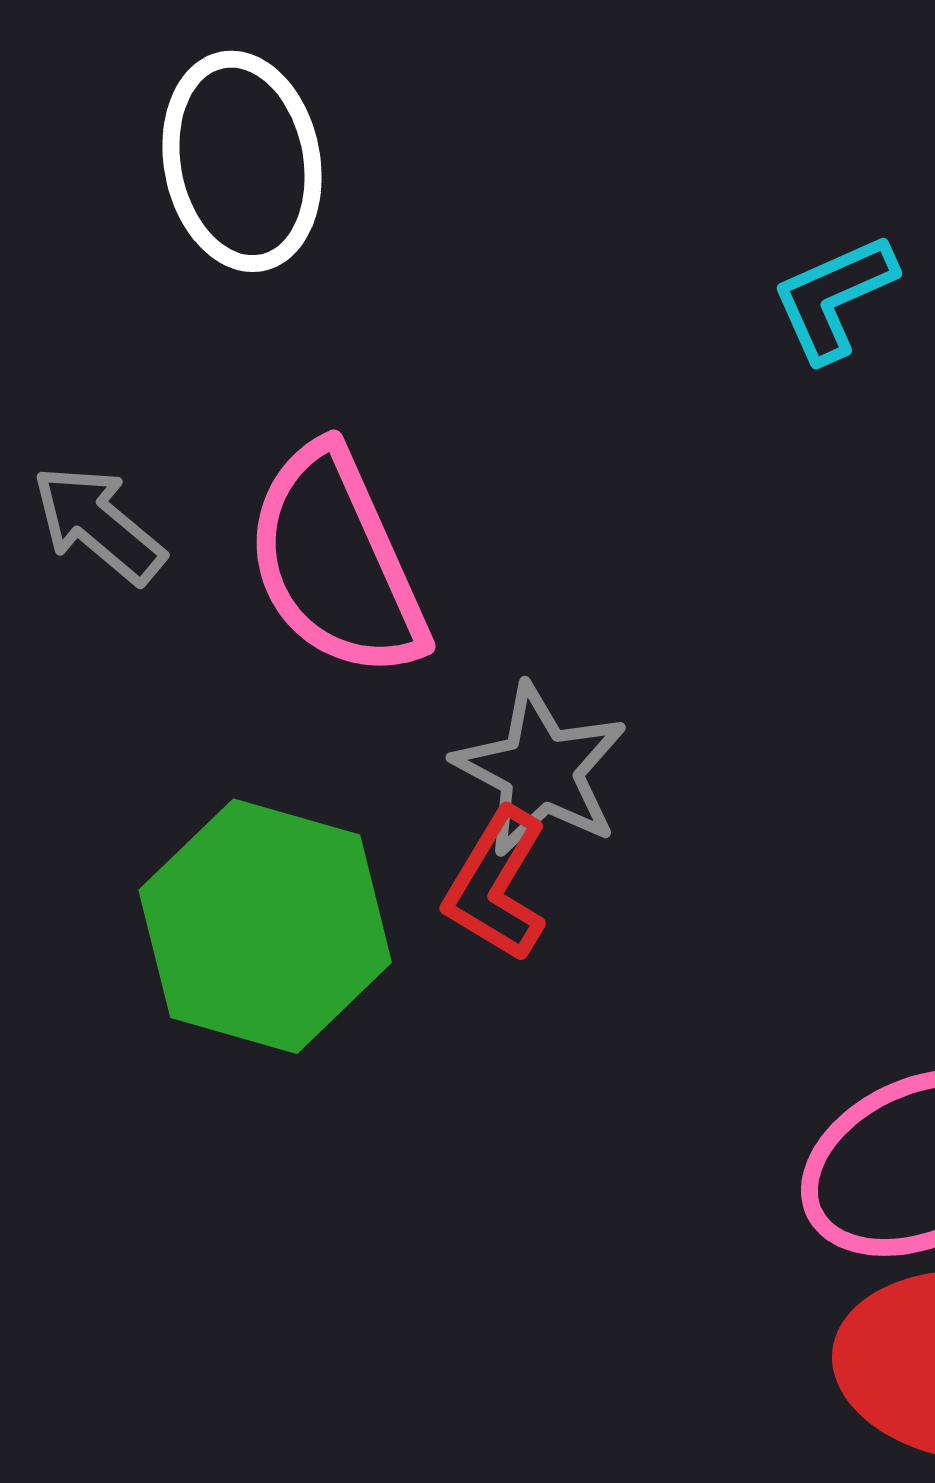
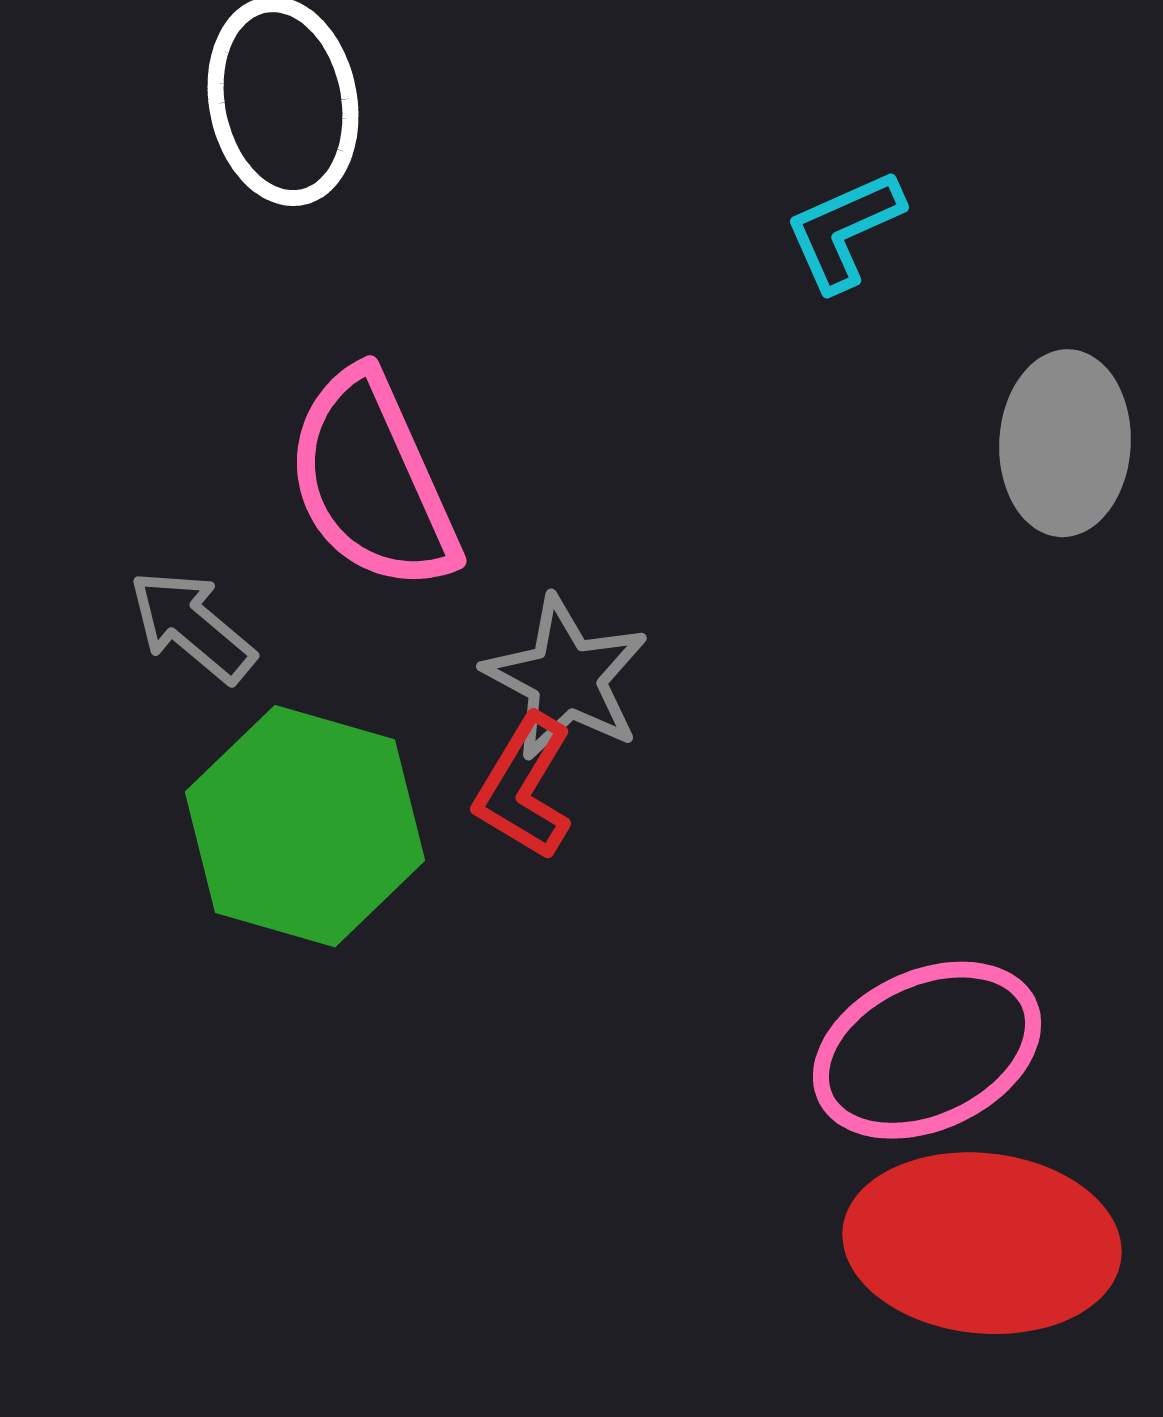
gray arrow: (98, 524) -> (192, 626), moved

